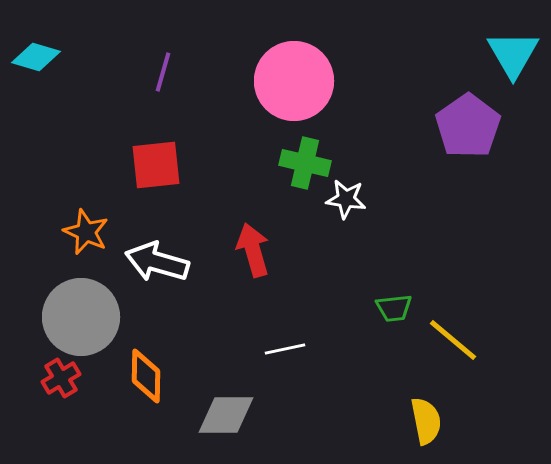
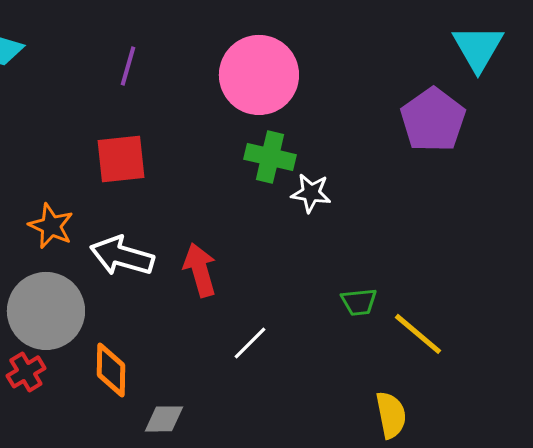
red arrow: (253, 250) -> (200, 270), moved
white line: (285, 349) -> (250, 343), turned -33
gray diamond: (226, 415) -> (164, 419), moved, size x0.7

